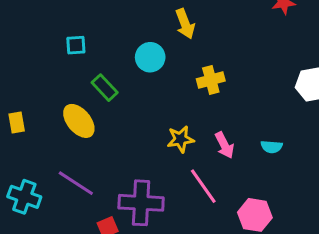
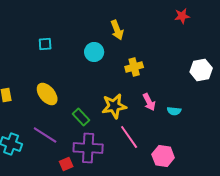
green rectangle: (105, 88) -> (81, 117), moved
yellow star: (180, 139) -> (114, 106), size x1.4
pink arrow: (224, 145) -> (149, 102), moved

